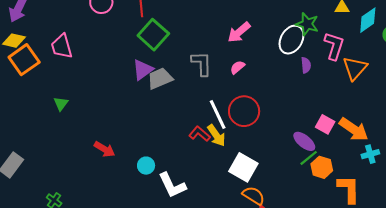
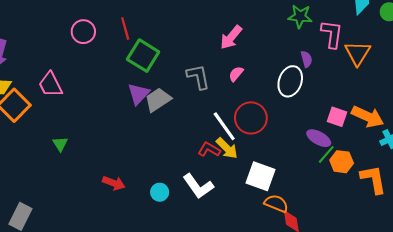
white ellipse: (291, 40) -> (290, 81), moved
white L-shape: (172, 185) -> (198, 186), moved

